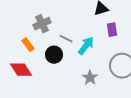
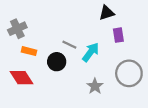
gray cross: (42, 24) -> (17, 29), moved
orange rectangle: (28, 45) -> (29, 51), turned -40

